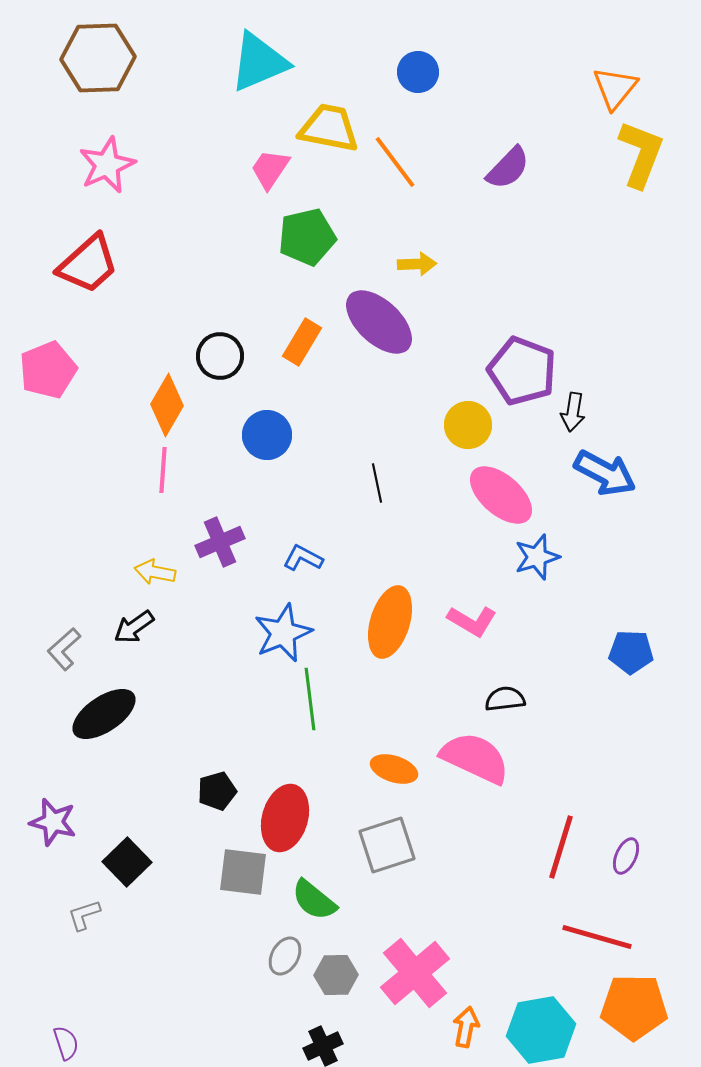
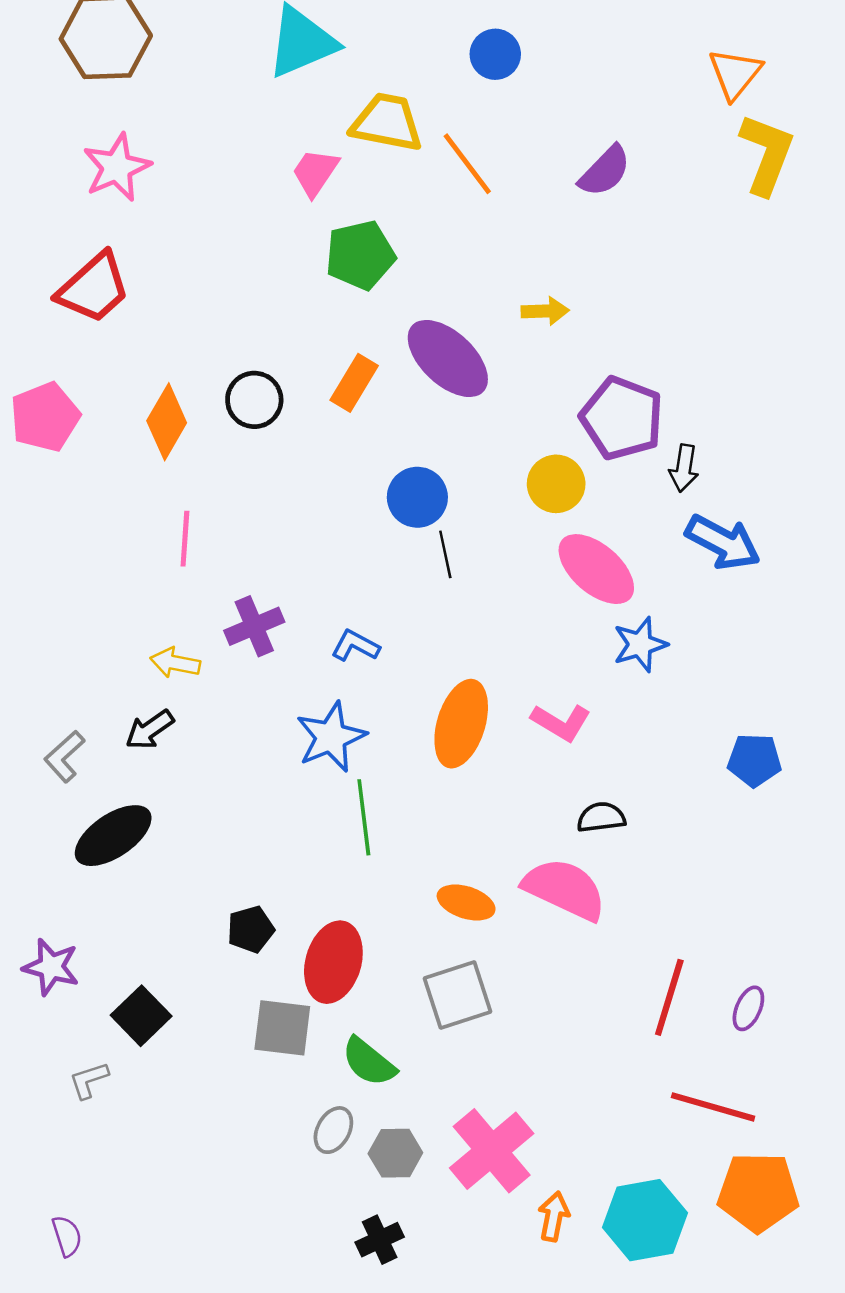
yellow arrow: (417, 264) -> (545, 311), moved
orange diamond: (167, 405) -> (167, 422), moved
blue circle: (267, 435) -> (417, 497), moved

